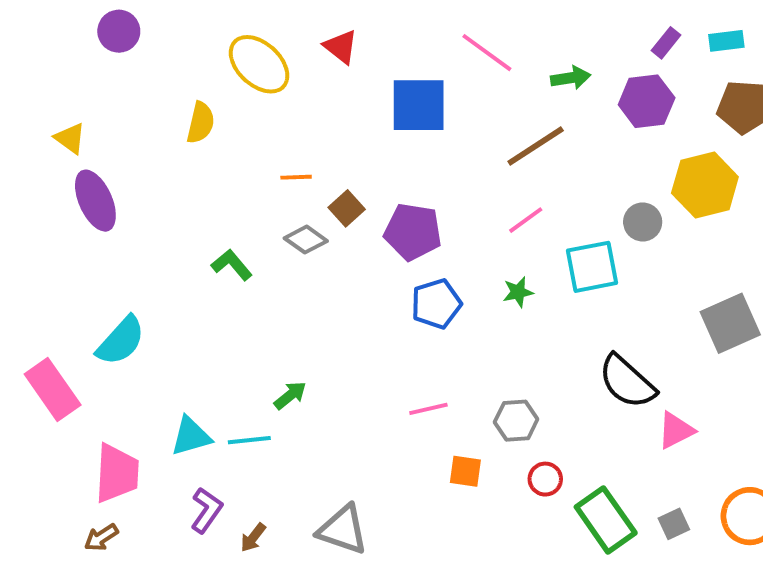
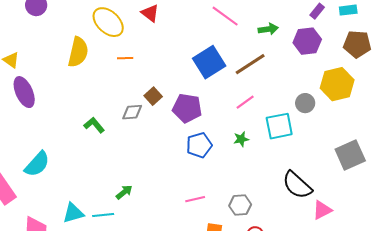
blue square: (419, 105) -> (209, 62), moved, turned -32
yellow semicircle: (201, 123) -> (78, 52), size x1.4
orange line: (296, 177) -> (125, 58), moved
gray diamond: (306, 240) -> (132, 112), turned -40

